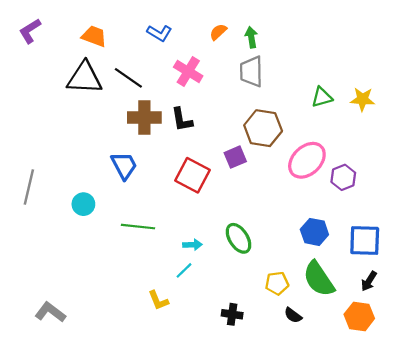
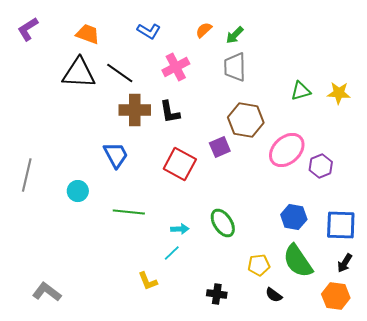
green arrow: (251, 37) -> (235, 35), turned -126
pink cross: (188, 72) -> (176, 67), turned 32

